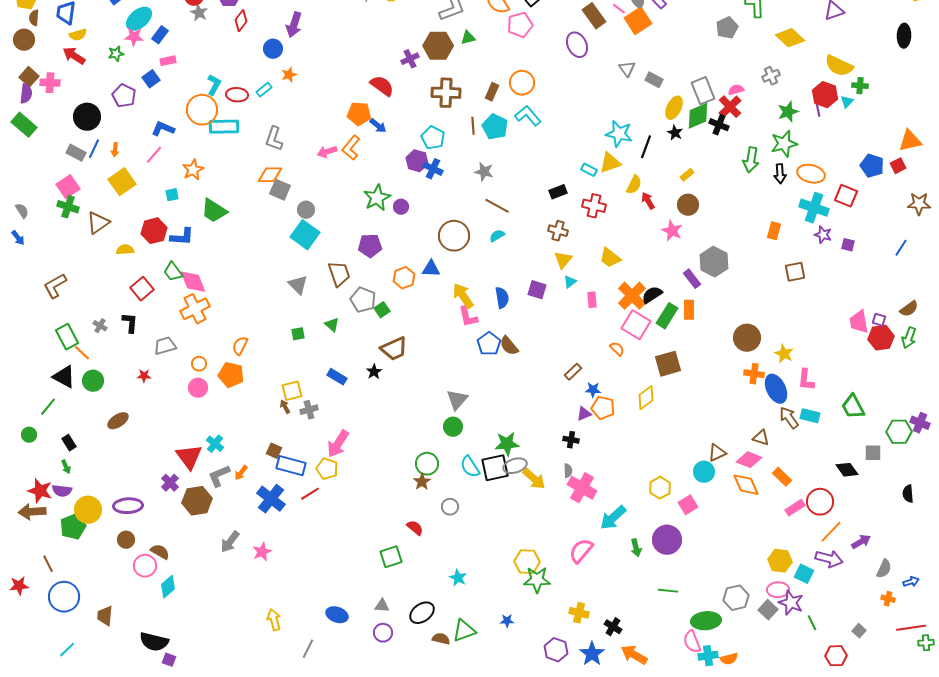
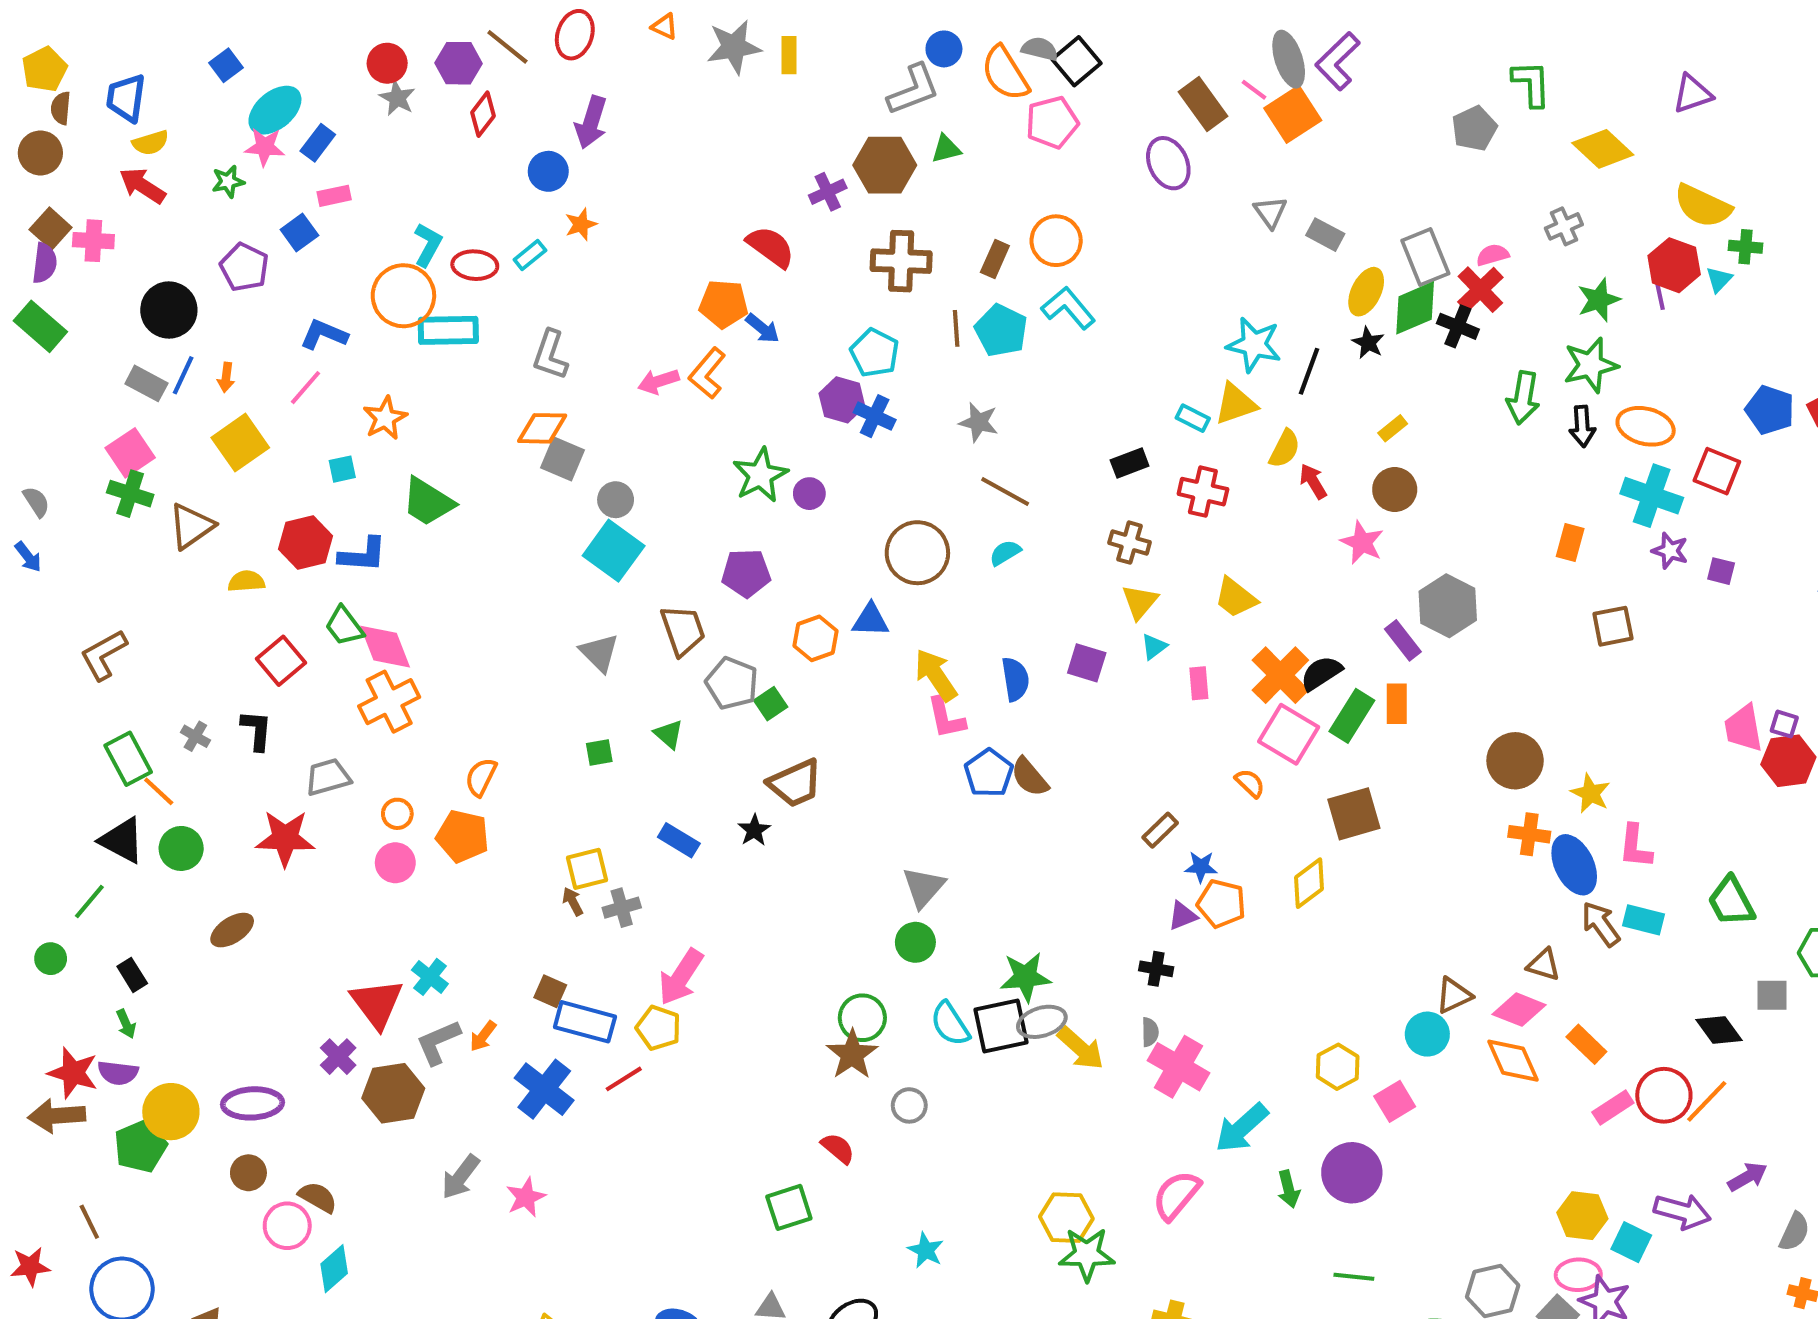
red star: (144, 376) -> (285, 838), size x2.0
brown star: (422, 482) -> (852, 1054), size x1.4
orange line: (831, 532) -> (1707, 1101), moved

